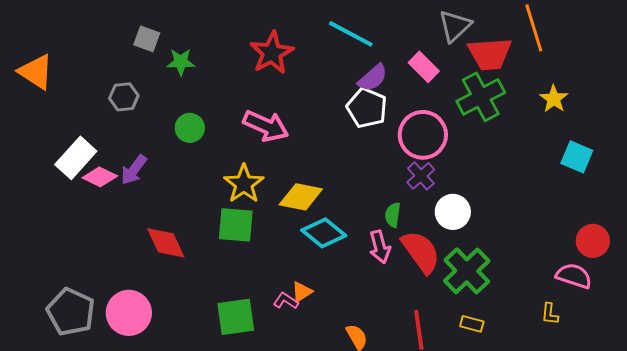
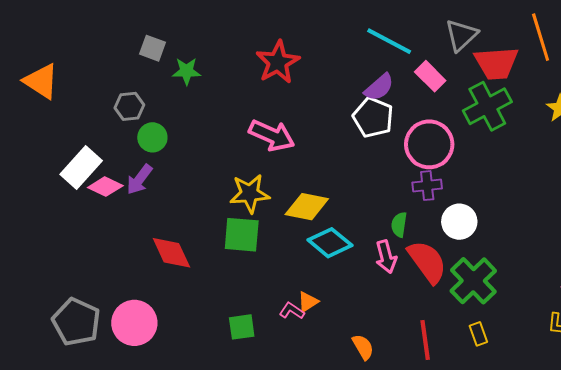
cyan line: (351, 34) -> (389, 41), moved
green circle: (190, 128) -> (152, 137), moved
purple cross: (421, 176) -> (427, 186), turned 36
yellow star: (244, 184) -> (250, 194), turned 30
green square: (236, 317) -> (242, 327), size x0.7
yellow rectangle: (472, 324) -> (478, 334), turned 55

